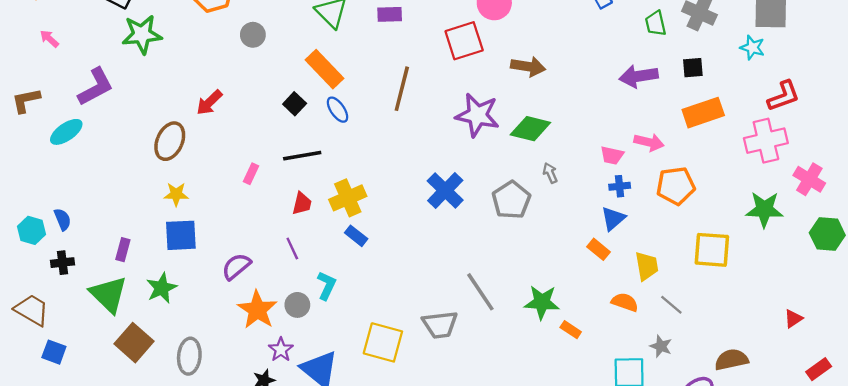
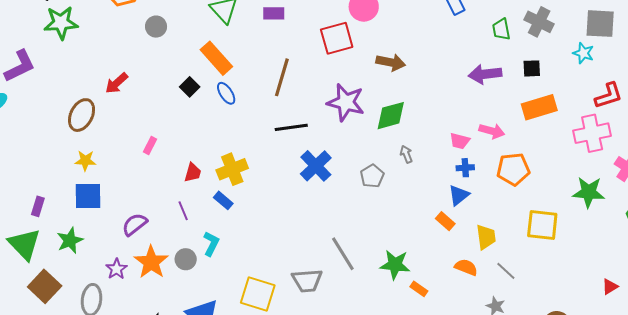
green diamond: (530, 129) -> (391, 116), turned -32
black line: (302, 156) -> (291, 127), moved
gray pentagon: (511, 200) -> (372, 176), size x0.7
blue rectangle: (356, 236) -> (223, 200), moved
purple star: (281, 350) -> (116, 269), moved

